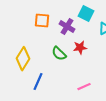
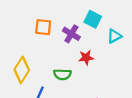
green semicircle: (59, 54) -> (62, 74), moved, turned -42

